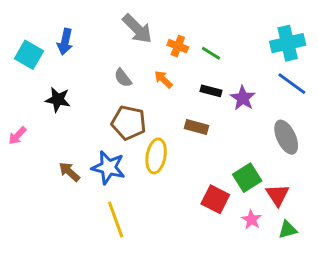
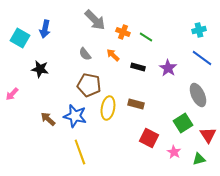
cyan cross: (288, 43) -> (199, 30), size x0.6
black rectangle: (211, 91) -> (138, 67), moved
brown rectangle: (197, 127) -> (136, 104), moved
green square: (247, 178) -> (183, 123), moved
red triangle: (278, 195) -> (208, 135), moved

